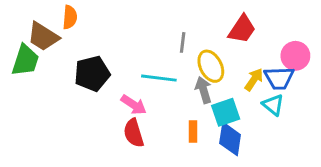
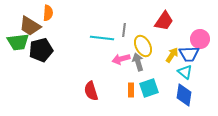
green trapezoid: (25, 60) -> (18, 42), turned 65
black pentagon: (92, 74) -> (41, 50), moved
cyan line: (159, 78) -> (102, 38), moved
pink arrow: (134, 105) -> (121, 59), moved, turned 132
cyan square: (226, 112) -> (149, 88), moved
blue diamond: (230, 139) -> (184, 95), moved

